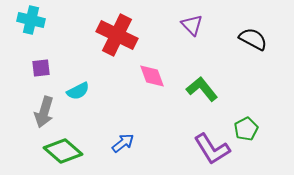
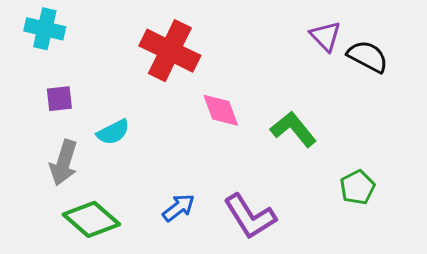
purple triangle: (192, 25) -> (325, 36), moved
purple L-shape: (212, 149) -> (250, 216), moved

